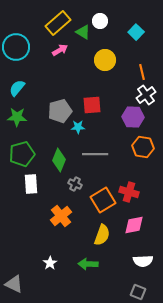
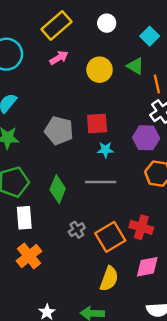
green triangle: (83, 32) -> (135, 66), moved
yellow circle: (105, 60) -> (100, 70), moved
gray pentagon: (60, 111) -> (59, 131), turned 30
cyan star: (78, 127) -> (105, 150), moved
gray cross: (75, 184) -> (77, 230), moved, turned 32
orange cross: (61, 216) -> (29, 256), moved

